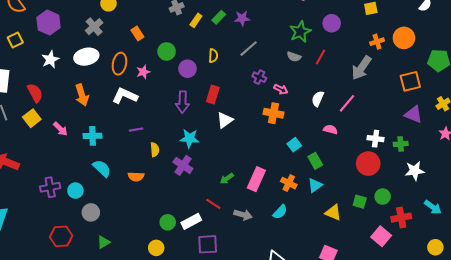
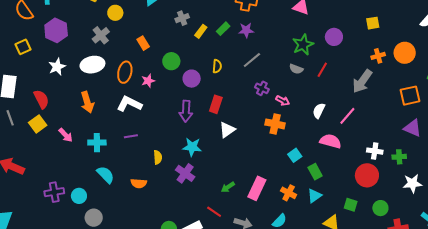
pink semicircle: (330, 129) -> (331, 141), size x1.5
purple line: (136, 130) -> (131, 136), moved
green square: (360, 202) -> (351, 205), moved

